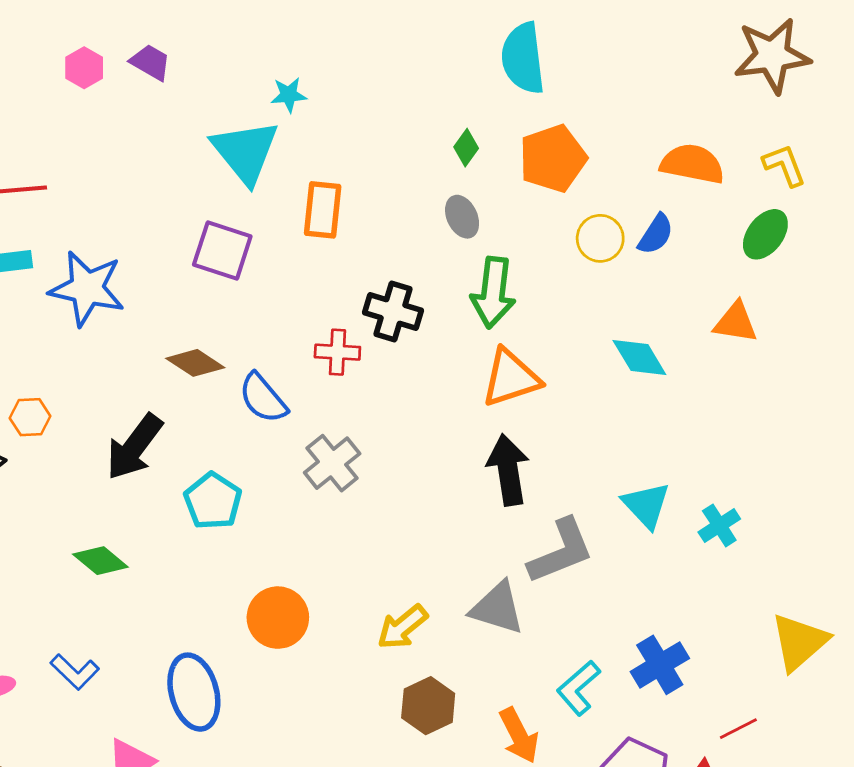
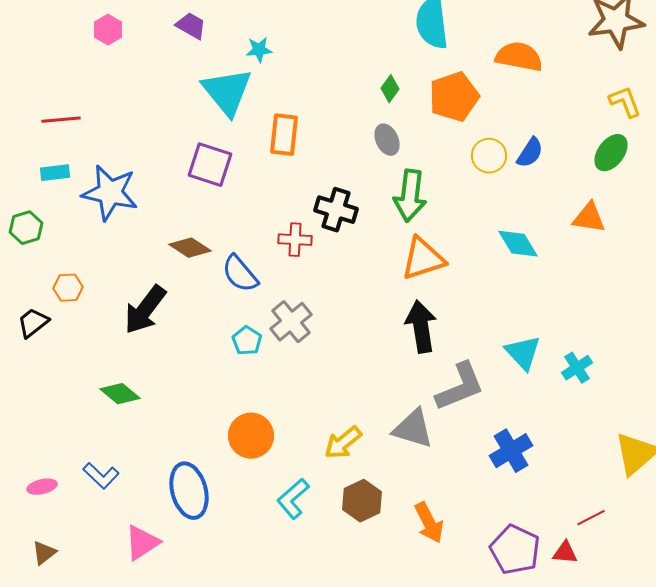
purple trapezoid: (151, 62) -> (191, 26), moved
orange semicircle: (692, 164) -> (519, 57), moved
cyan pentagon: (213, 501) -> (247, 341), moved, size x0.7
blue cross: (660, 665) -> (511, 451), moved
cyan L-shape: (579, 688) -> (293, 499), moved

